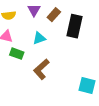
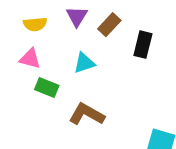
black rectangle: (75, 26) -> (143, 45), size x0.7
brown L-shape: (41, 69) -> (87, 114), turned 70

